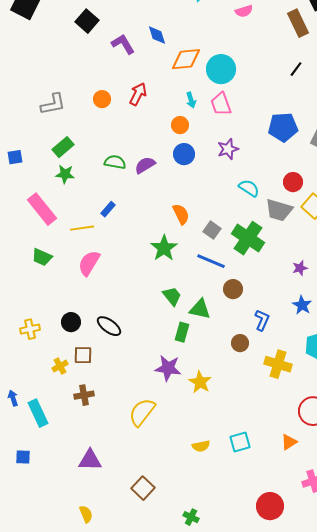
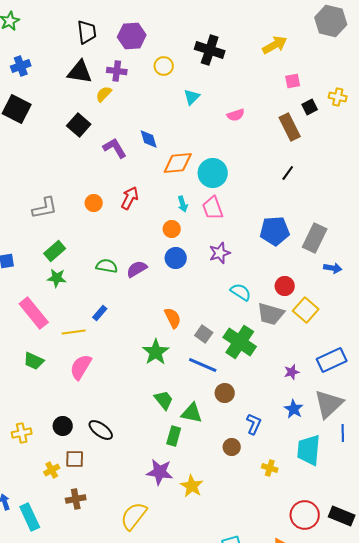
yellow cross: (278, 364) -> (270, 468), size x0.6

